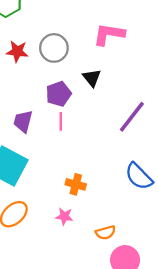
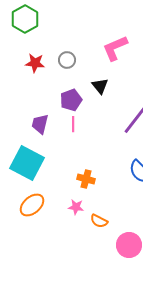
pink L-shape: (109, 34) -> (115, 48), turned -32
gray circle: (54, 48) -> (67, 60), size x0.7
orange semicircle: (106, 233) -> (99, 221), moved, turned 42

